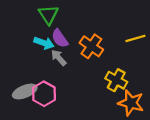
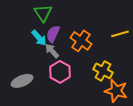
purple semicircle: (60, 38) -> (53, 34), turned 60
cyan arrow: (44, 43) -> (39, 38), turned 30
pink hexagon: (44, 94) -> (60, 72), moved

